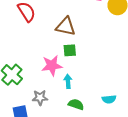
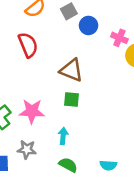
pink star: (52, 66) -> (32, 111), moved

